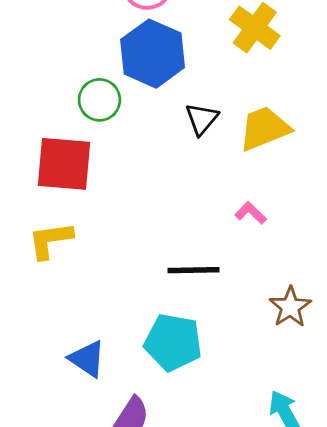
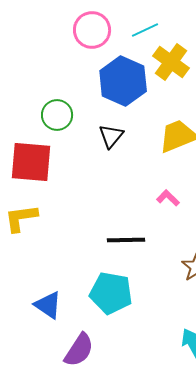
blue hexagon: (153, 54) -> (123, 81), moved
black triangle: (202, 119) -> (111, 136), moved

